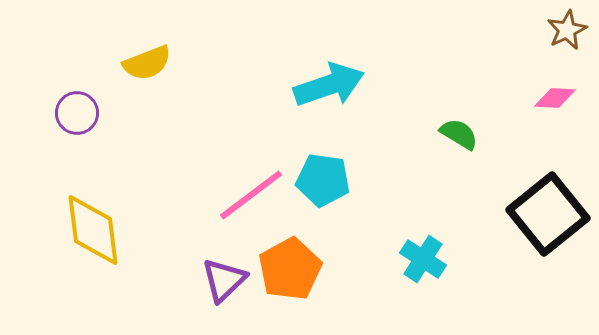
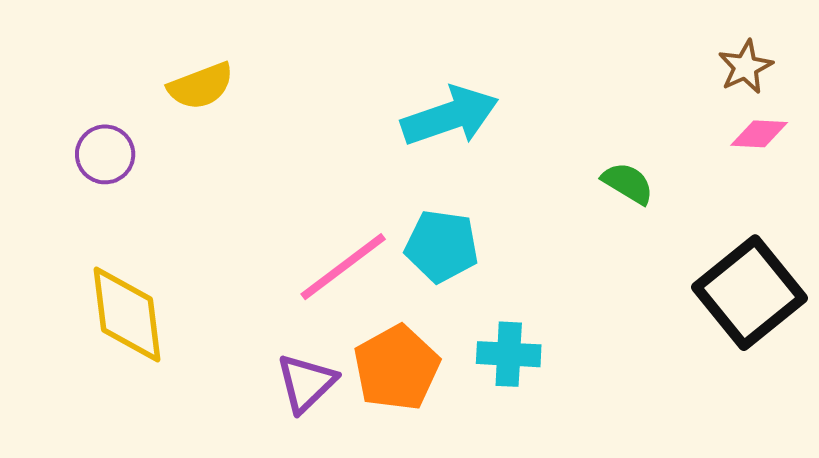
brown star: (567, 30) -> (745, 67), moved
cyan cross: (423, 259) -> (509, 354), moved, turned -30

